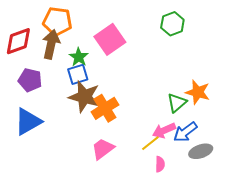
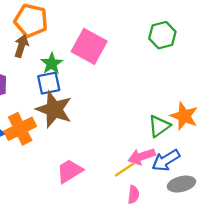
pink square: (110, 39) -> (89, 46), turned -32
brown arrow: (51, 44) -> (21, 46), size x0.7
orange cross: (105, 108) -> (20, 129), moved

